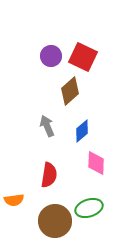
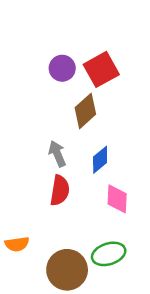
red square: (83, 57) -> (101, 69), turned 36
red semicircle: (49, 175) -> (60, 190), moved

